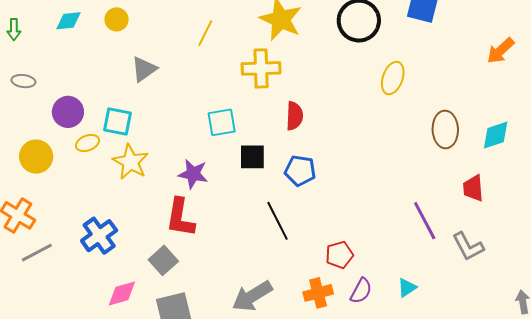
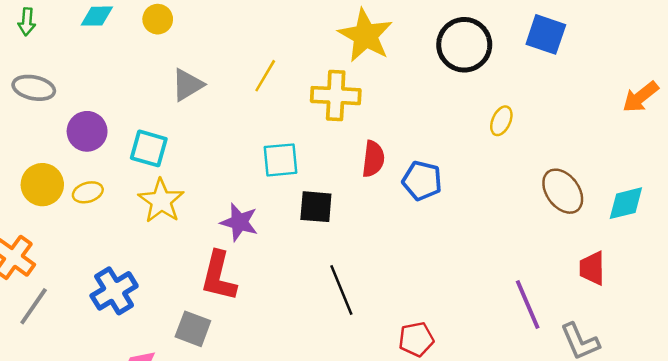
yellow line: (205, 33) -> (265, 76), moved
yellow ellipse: (393, 78) -> (501, 121), size x0.7
gray ellipse: (23, 81) -> (34, 88), size x1.4
brown ellipse: (445, 129) -> (563, 191), turned -39
yellow ellipse: (88, 143) -> (88, 192), moved
blue pentagon: (300, 171) -> (422, 181), moved
gray line: (37, 253) -> (34, 306), turned -32
gray square: (163, 260) -> (193, 329), turned -32

